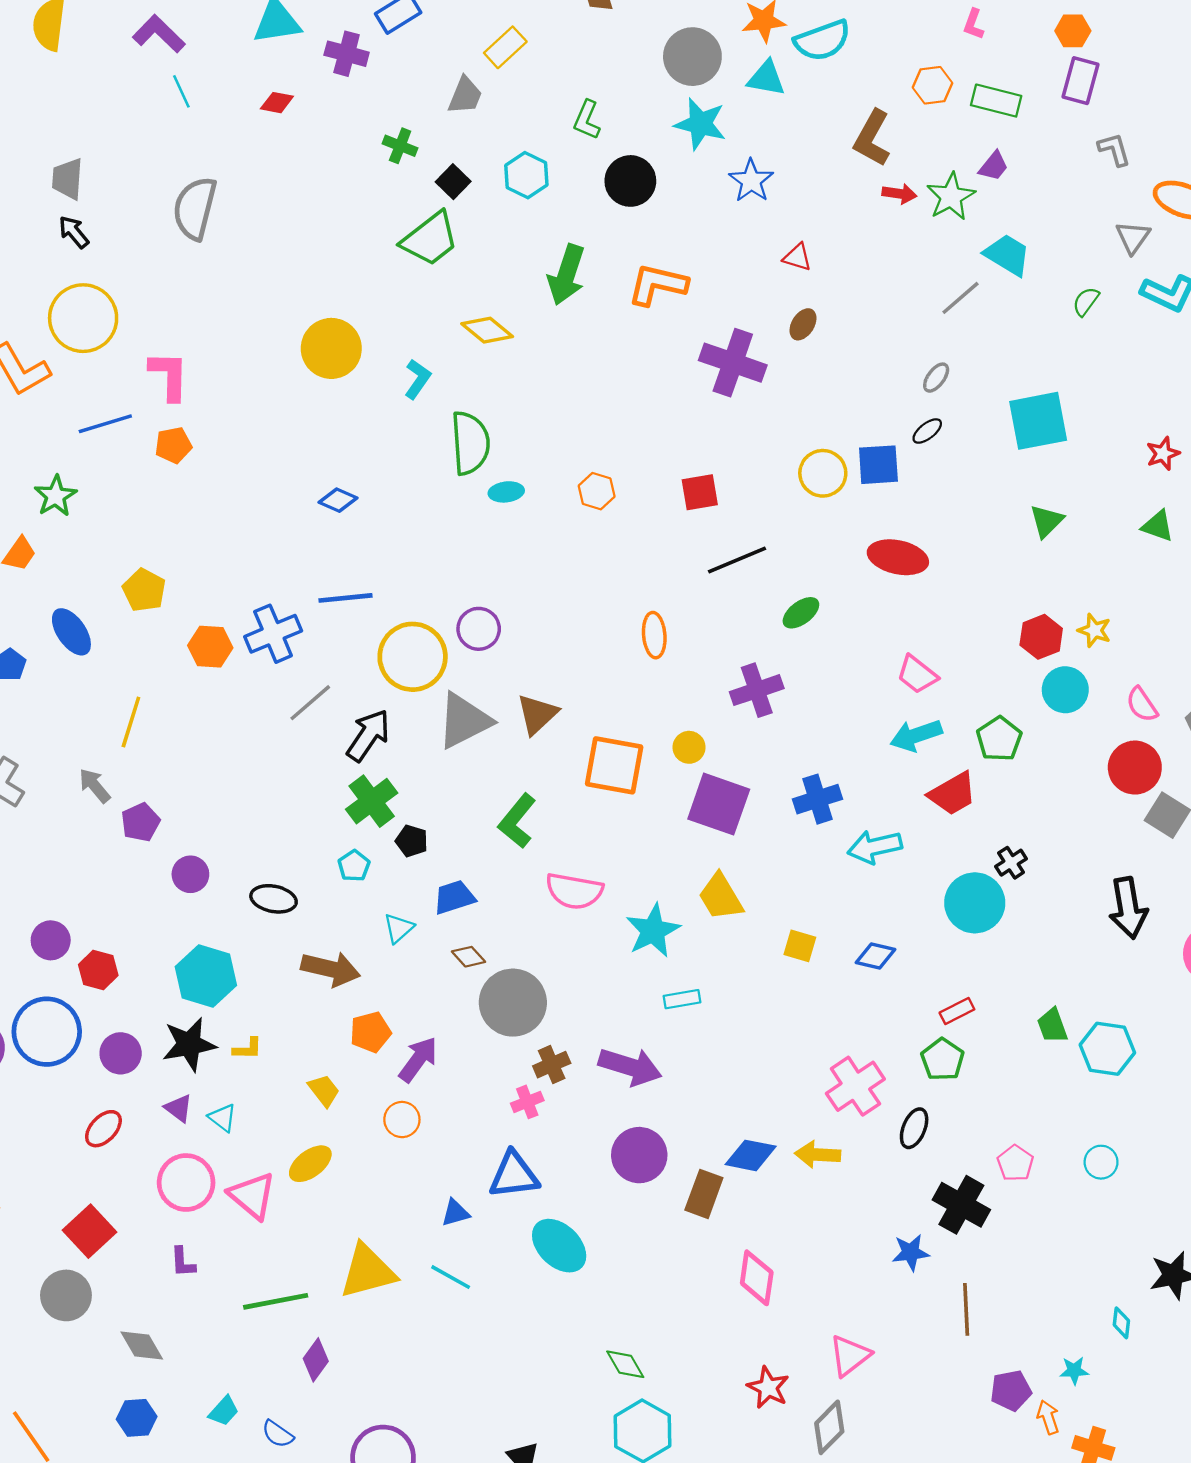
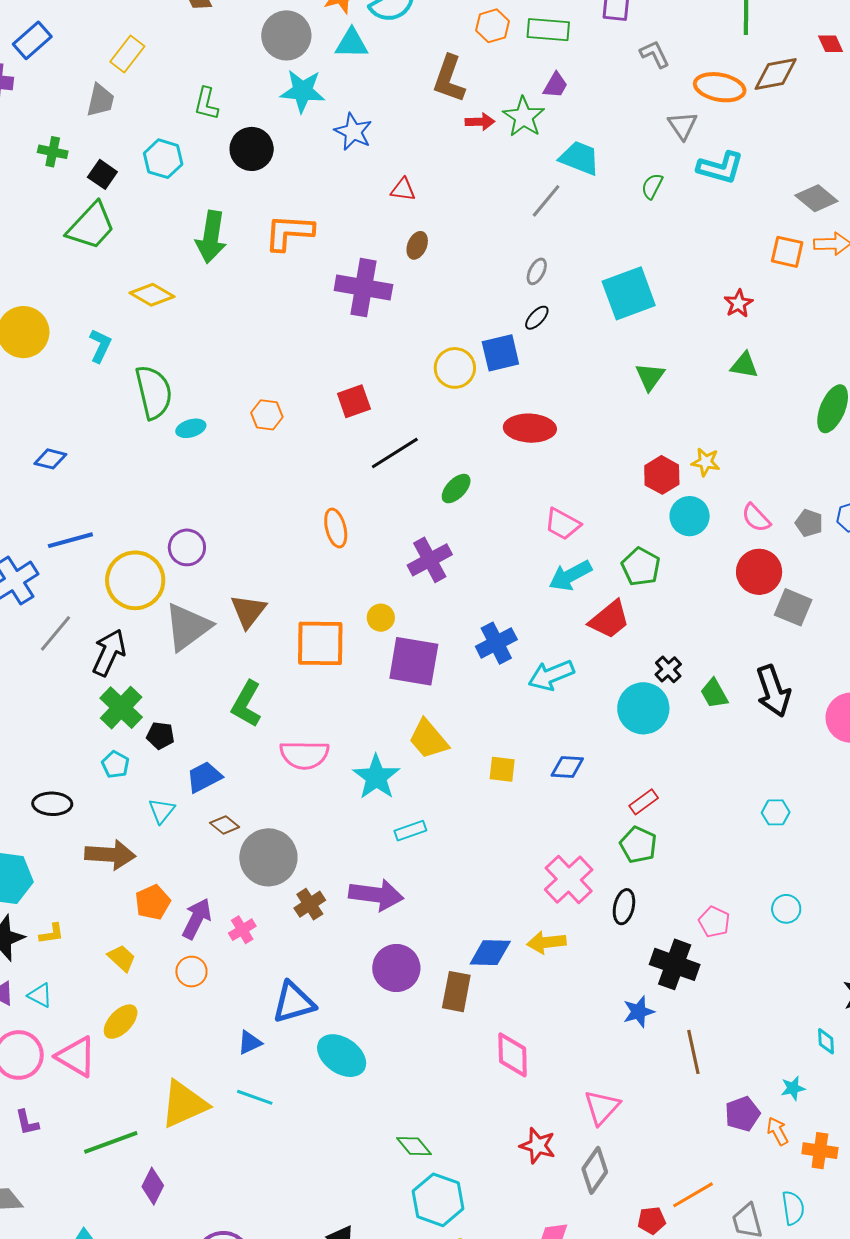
green trapezoid: (1052, 1026) -> (714, 693), moved
cyan hexagon: (1107, 1049) -> (776, 812), size x0.6
pink cross: (527, 1102) -> (242, 930), moved

